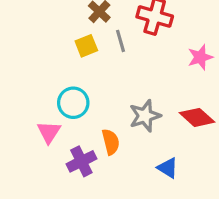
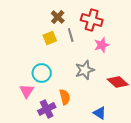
pink star: (200, 57) -> (102, 45), moved
gray star: (145, 116) -> (85, 70), moved

